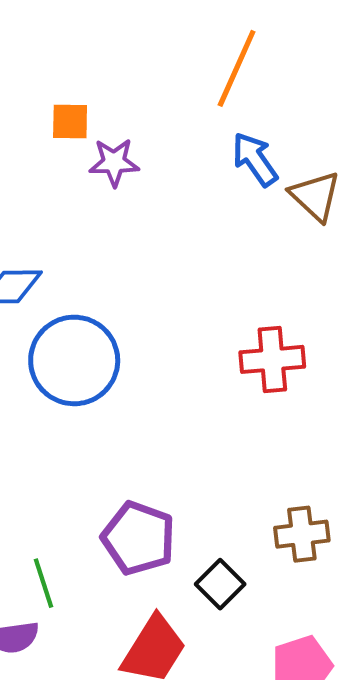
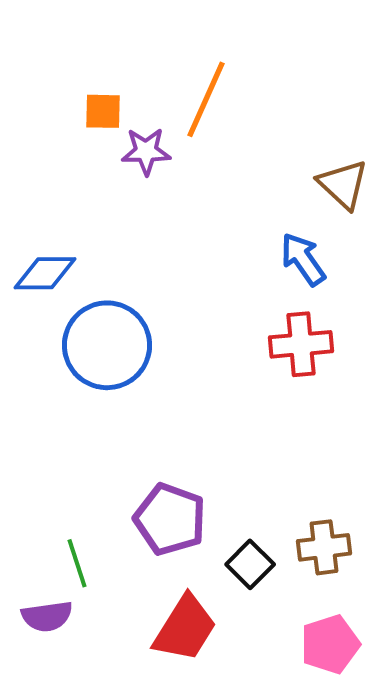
orange line: (237, 68) -> (206, 99), moved
blue arrow: (255, 159) -> (303, 259), moved
brown cross: (302, 534) -> (324, 547), moved

